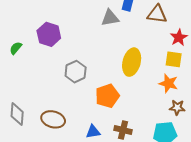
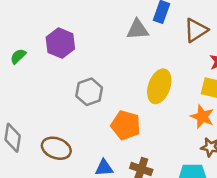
brown triangle: (157, 14) -> (196, 30), turned -45
orange pentagon: (107, 96) -> (126, 125), turned 30

